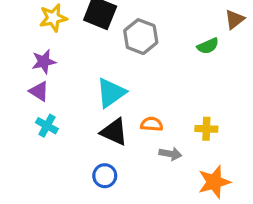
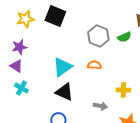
gray hexagon: (141, 37) -> (98, 36), moved
orange semicircle: (152, 124) -> (94, 65), moved

